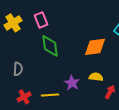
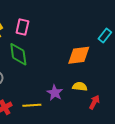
pink rectangle: (41, 20) -> (22, 27), turned 35
green diamond: (50, 46) -> (18, 54), moved

